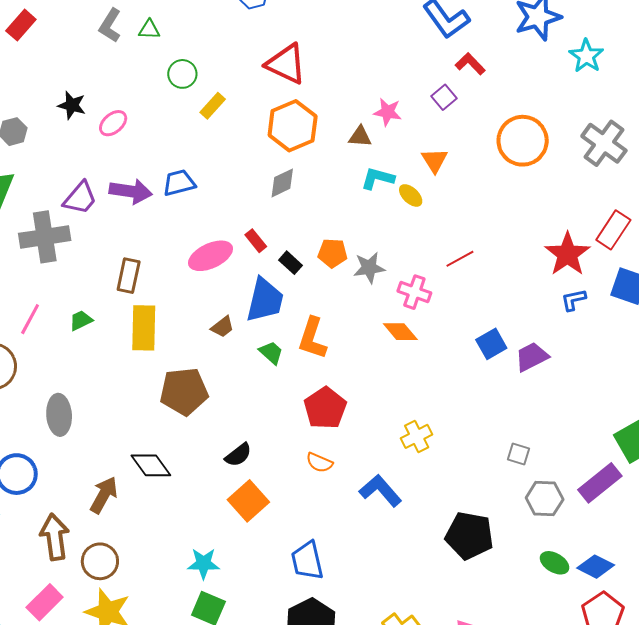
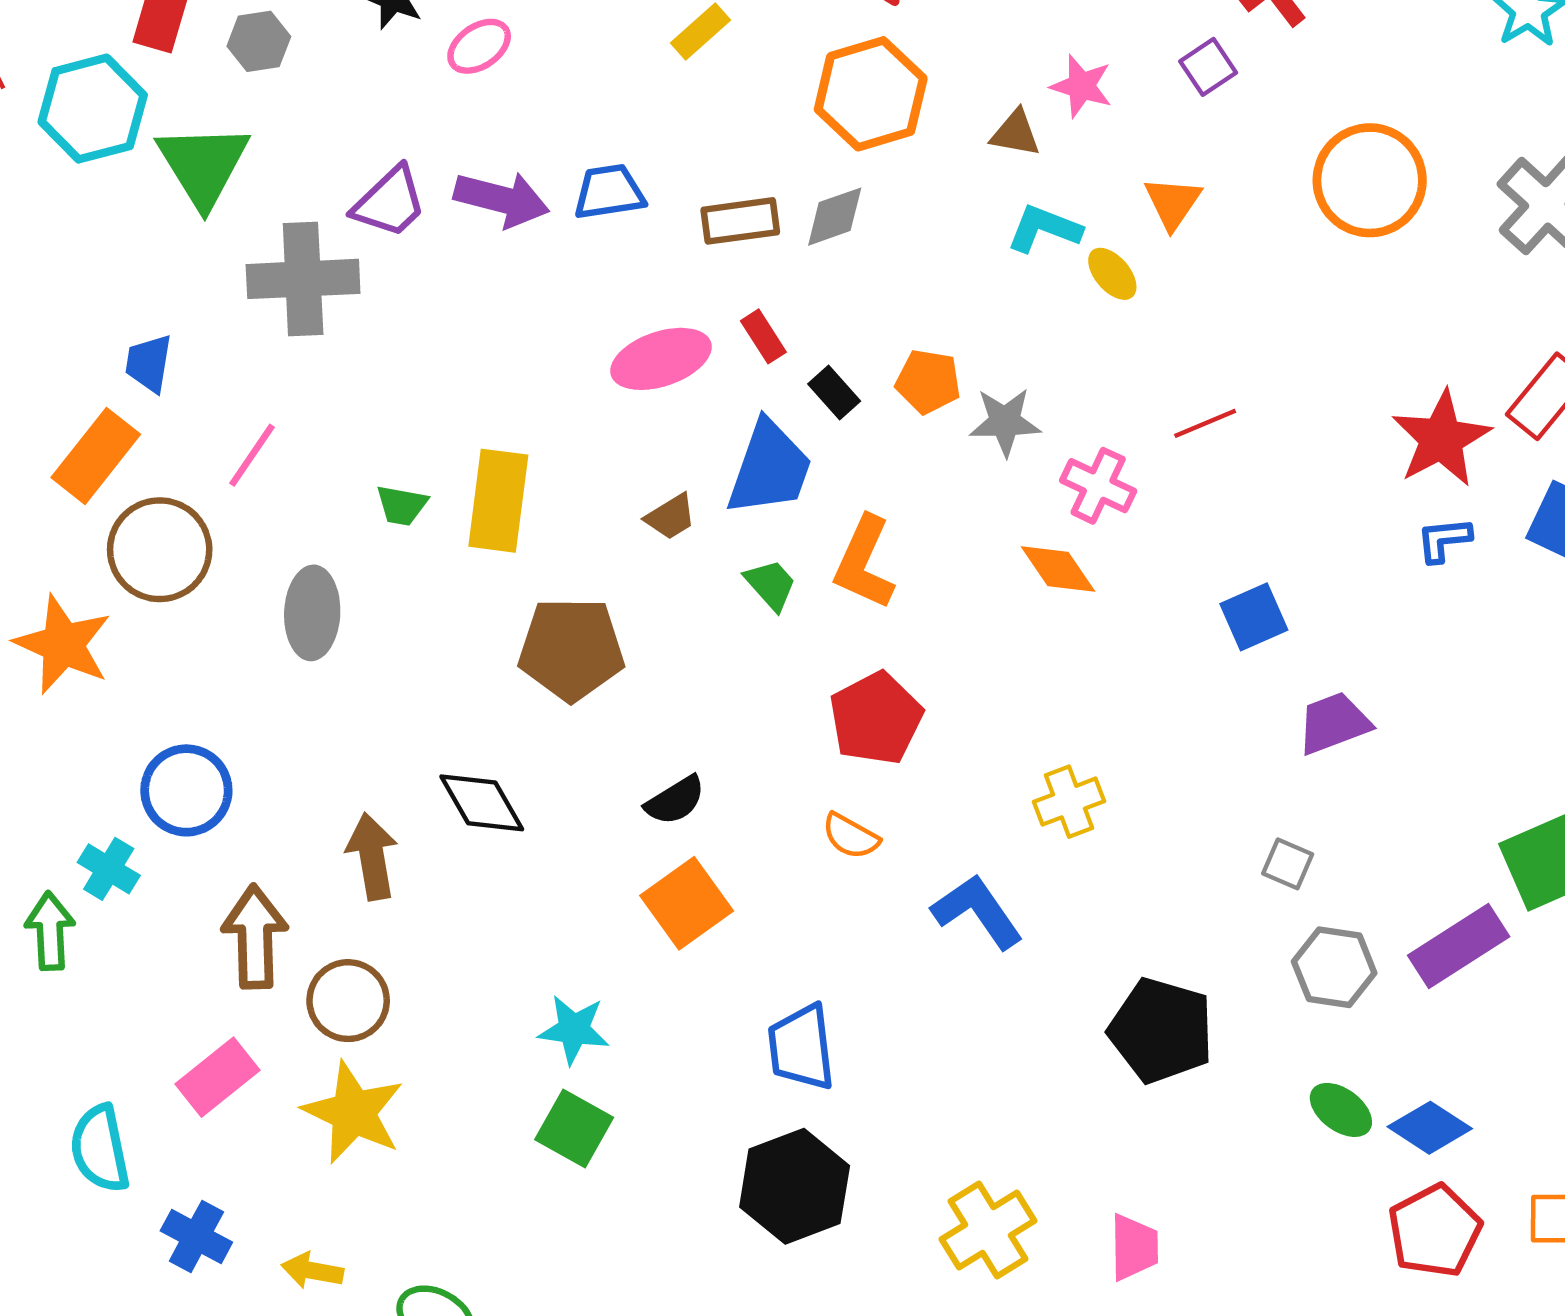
brown rectangle: (129, 276) -> (740, 221), moved, turned 64
green trapezoid: (81, 320) -> (402, 505), moved, turned -150
purple trapezoid: (532, 357) -> (1334, 723), moved
gray ellipse: (59, 415) -> (312, 613), moved
brown arrow: (104, 495) -> (372, 856), turned -45

